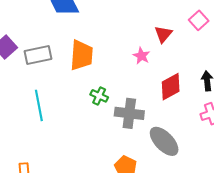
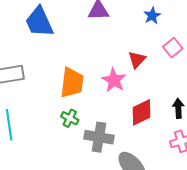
orange trapezoid: (82, 55) -> (72, 83), moved
pink star: (141, 56) -> (114, 80), size x1.4

